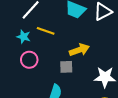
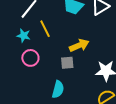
yellow line: (46, 31) -> (45, 29), turned 48

